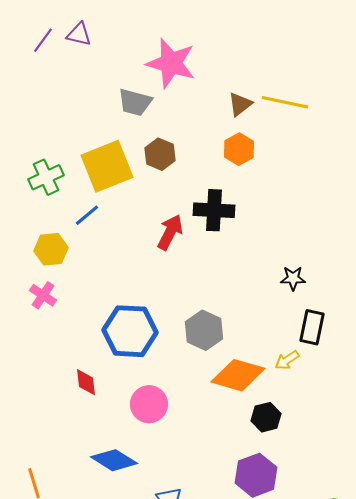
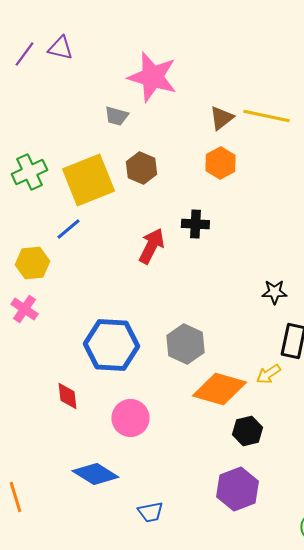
gray trapezoid: (135, 102) -> (116, 116), size x0.7
green cross: (46, 177) -> (29, 172), moved
black cross: (214, 210) -> (195, 224), size x0.7

